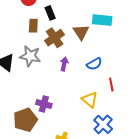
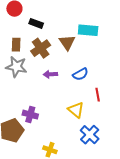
black rectangle: (50, 13) -> (36, 23), turned -48
brown rectangle: (33, 26) -> (16, 45), moved
purple arrow: (64, 64) -> (50, 74), turned -104

